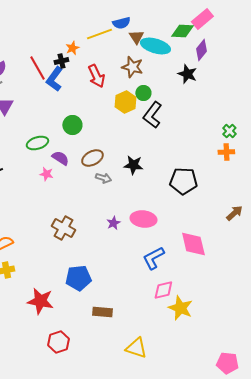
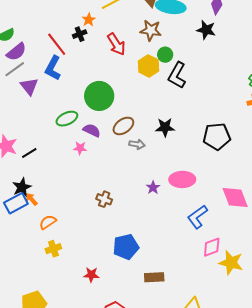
blue L-shape: (54, 79) -> (53, 68), moved
green circle: (72, 125) -> (99, 96), size x1.5
brown cross: (63, 228) -> (104, 199), size x0.7
red star: (40, 301) -> (91, 275), size x0.6

